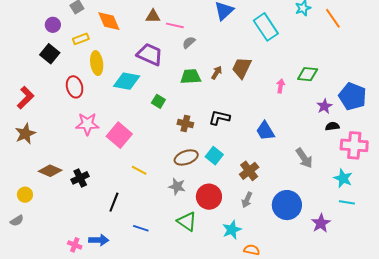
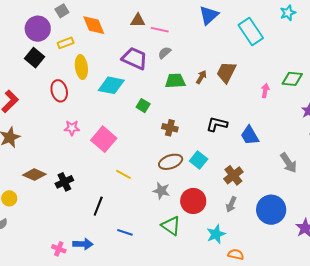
purple circle: (53, 25) -> (38, 29), size x1.6
gray semicircle: (189, 43) -> (165, 53), moved
black L-shape: (219, 118) -> (217, 124), moved
pink star: (87, 124) -> (72, 128), size x0.7

